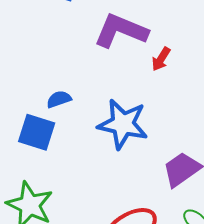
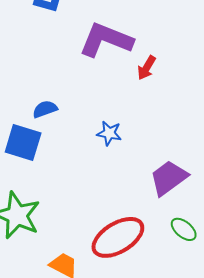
blue star: (123, 124) -> (109, 133), size x0.5

